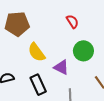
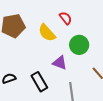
yellow semicircle: (36, 52) -> (47, 33), moved

